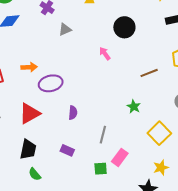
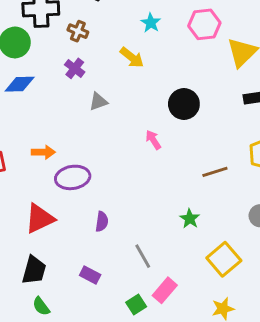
gray line: (103, 135) -> (143, 256), turned -48
green square: (101, 169) -> (136, 305), turned -32

